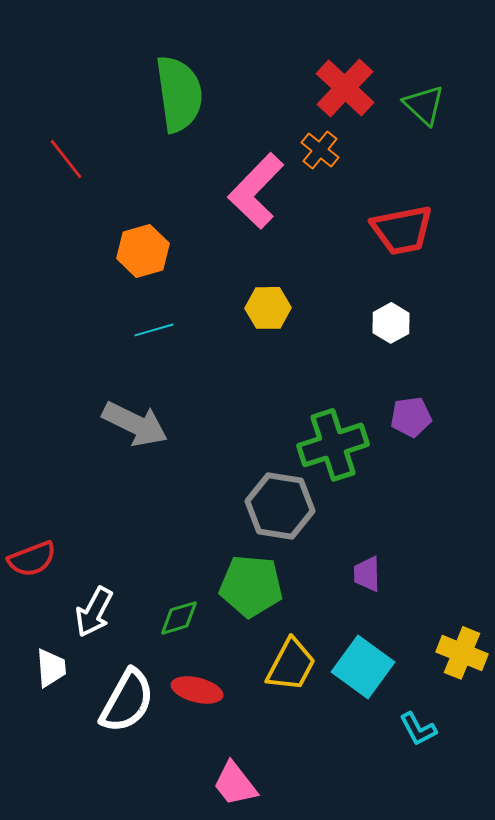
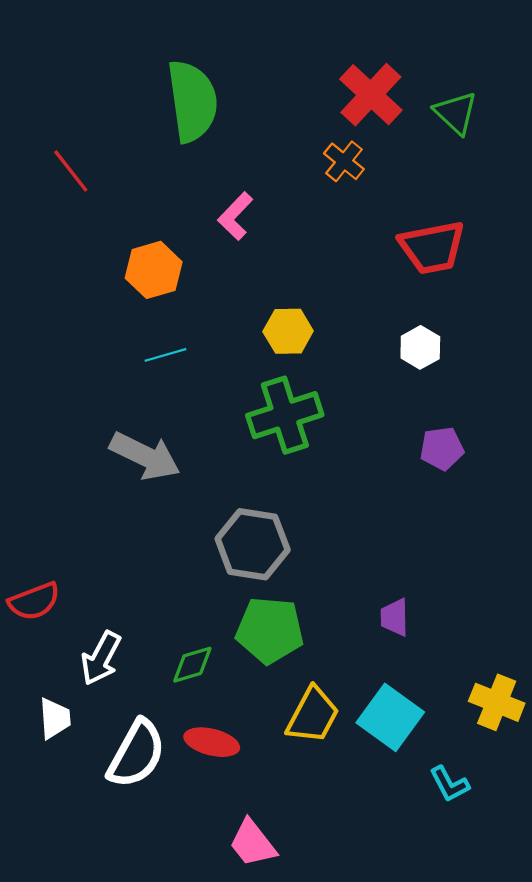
pink L-shape: (256, 191) -> (235, 216), moved, size x0.6
green cross: (333, 445) -> (285, 415), moved
gray hexagon: (280, 506) -> (253, 544), moved

